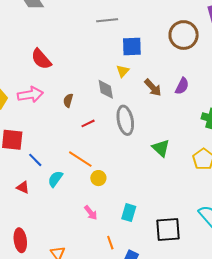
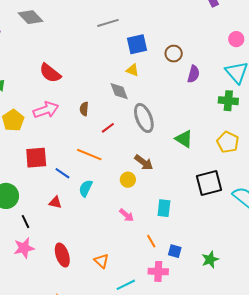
brown circle: (184, 35) -> (174, 54), moved, size x0.6
yellow triangle: (123, 71) -> (132, 70), turned -40
brown arrow: (153, 88) -> (144, 162), moved
orange line: (80, 159) -> (89, 155), moved
black square: (168, 229) -> (209, 183), moved

